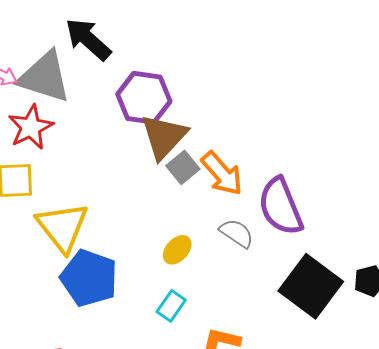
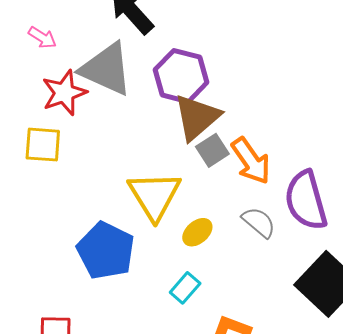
gray triangle: (44, 77) -> (106, 69), moved
yellow triangle: (62, 227) -> (154, 195), moved

